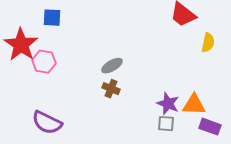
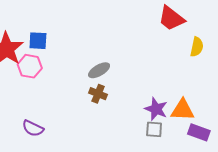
blue square: (52, 18) -> (38, 41), moved
purple semicircle: (47, 123) -> (33, 128), size x0.7

